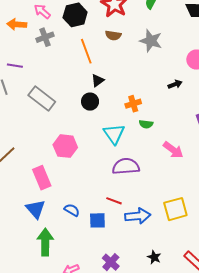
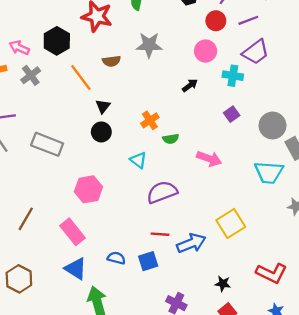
brown semicircle: (113, 35) -> (111, 61), moved
cyan triangle: (114, 134) -> (138, 160), size x0.7

